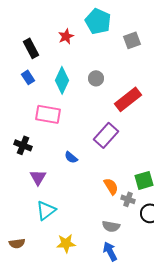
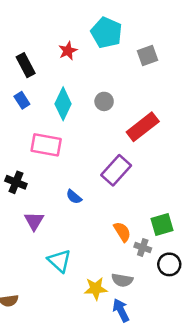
cyan triangle: (46, 210) -> (59, 261), moved, turned -40
yellow star: (66, 243) -> (96, 289), moved

